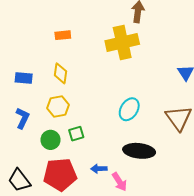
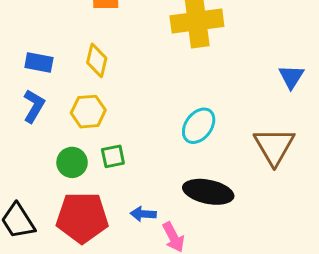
blue L-shape: (22, 118) -> (34, 106), moved

